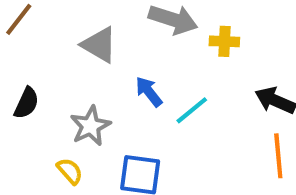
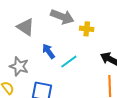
gray star: (90, 126) -> (19, 66), turned -30

